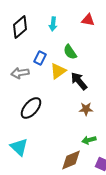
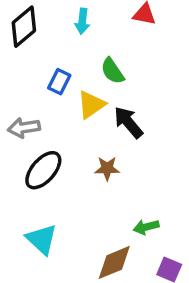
gray arrow: (20, 73) -> (24, 128), moved
brown star: (86, 109) -> (107, 168), moved
cyan triangle: (19, 147) -> (42, 239), moved

